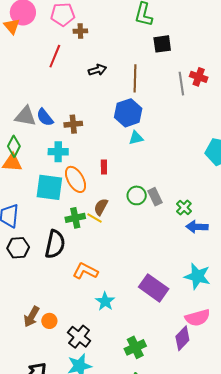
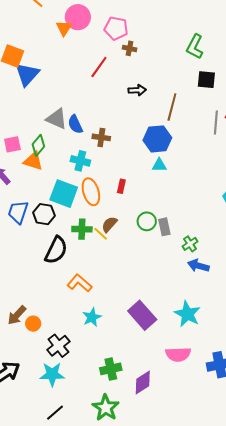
black hexagon: (18, 248) -> (44, 214), moved
purple diamond: (182, 338) -> (143, 383), moved

